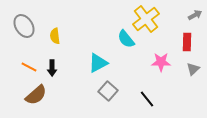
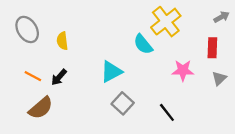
black arrow: (52, 68) -> (59, 77), turned 42

